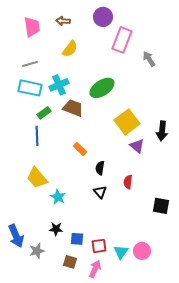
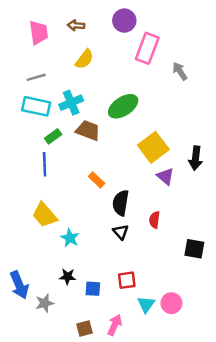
black semicircle: (100, 168) -> (121, 203), size x1.5
red square: (99, 246) -> (127, 280), moved
brown square: (70, 262) -> (84, 329), moved, turned -32

